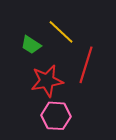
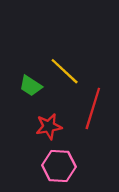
red star: (47, 81) -> (49, 126), size x0.7

